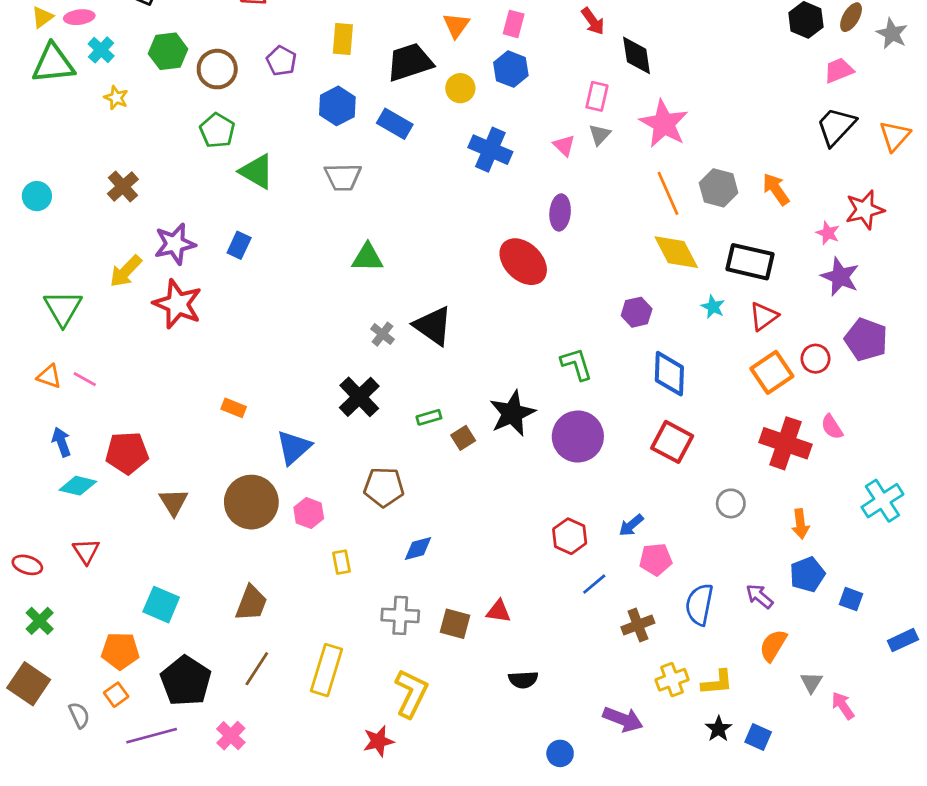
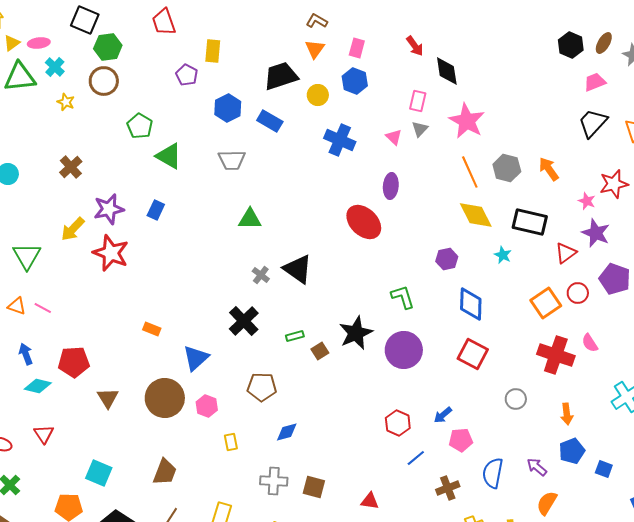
yellow rectangle: (343, 39) -> (213, 51), moved
green hexagon: (168, 51) -> (108, 47), moved
brown circle: (217, 69) -> (104, 81), moved
red triangle: (764, 316) -> (566, 253), moved
red triangle: (499, 611) -> (370, 501), moved

